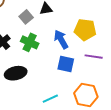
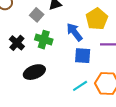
yellow pentagon: (85, 30) -> (97, 19), turned -30
cyan line: (50, 99) -> (80, 86), moved

